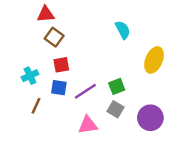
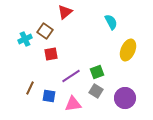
red triangle: (46, 14) -> (65, 12), moved, turned -35
cyan semicircle: (123, 30) -> (111, 22), moved
cyan cross: (30, 76) -> (25, 39), moved
blue square: (59, 88) -> (49, 96), moved

